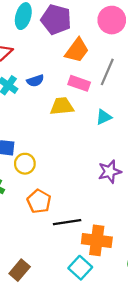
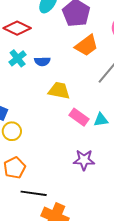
pink rectangle: (79, 83) -> (79, 117), moved
cyan triangle: (104, 117) -> (101, 120), moved

